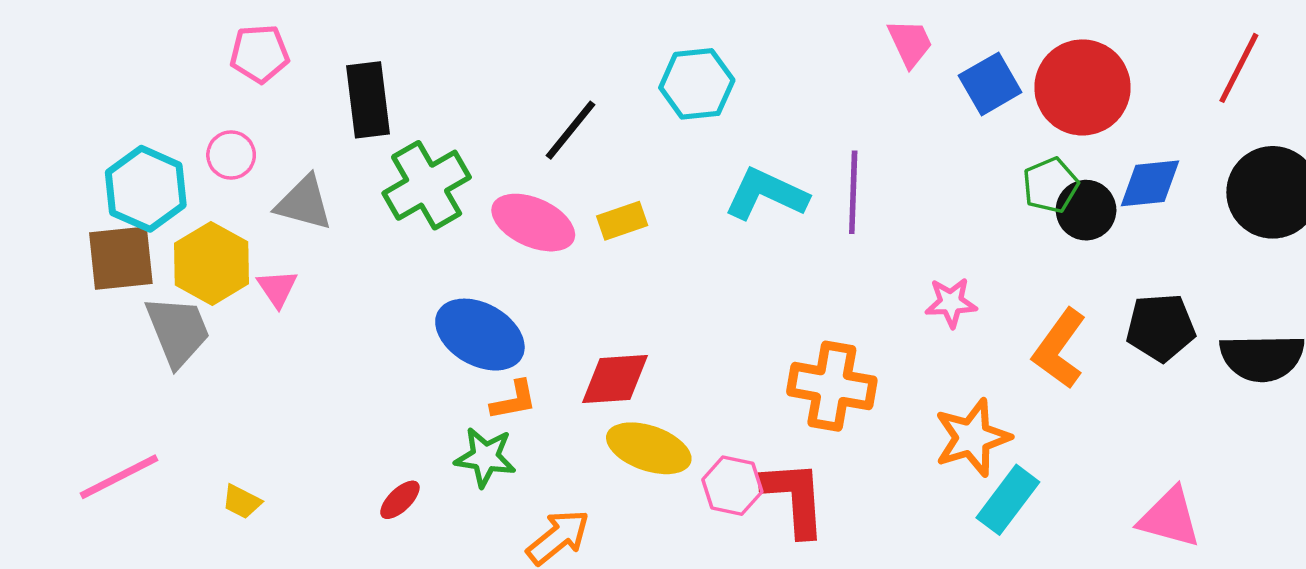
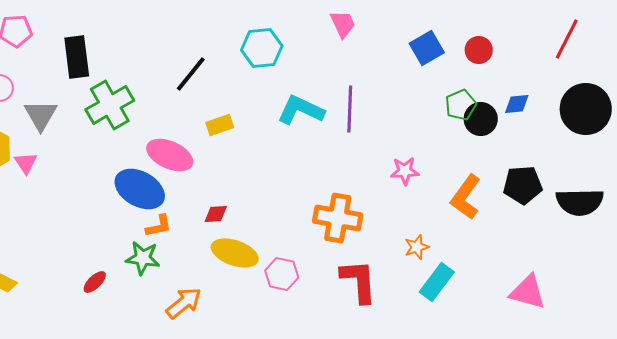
pink trapezoid: (910, 43) -> (343, 24), moved
red circle: (1082, 87) -> (479, 50), size x0.5
blue diamond: (1150, 183) -> (517, 104), size x0.7
gray triangle: (304, 203) -> (41, 115), turned 45
pink ellipse: (533, 223) -> (170, 155), moved
red diamond: (615, 379) -> (216, 214), size x0.6
orange star: (972, 438) -> (417, 247), size x0.6
red L-shape: (795, 498) -> (359, 281), moved

